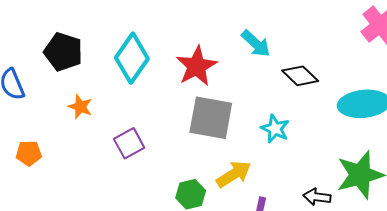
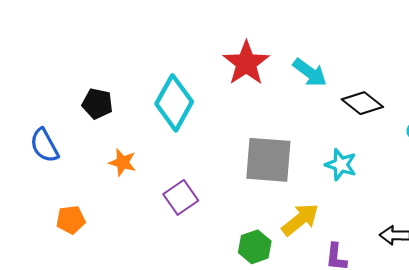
black pentagon: (63, 52) -> (97, 104), size x0.7
red star: (197, 66) -> (246, 63), moved

